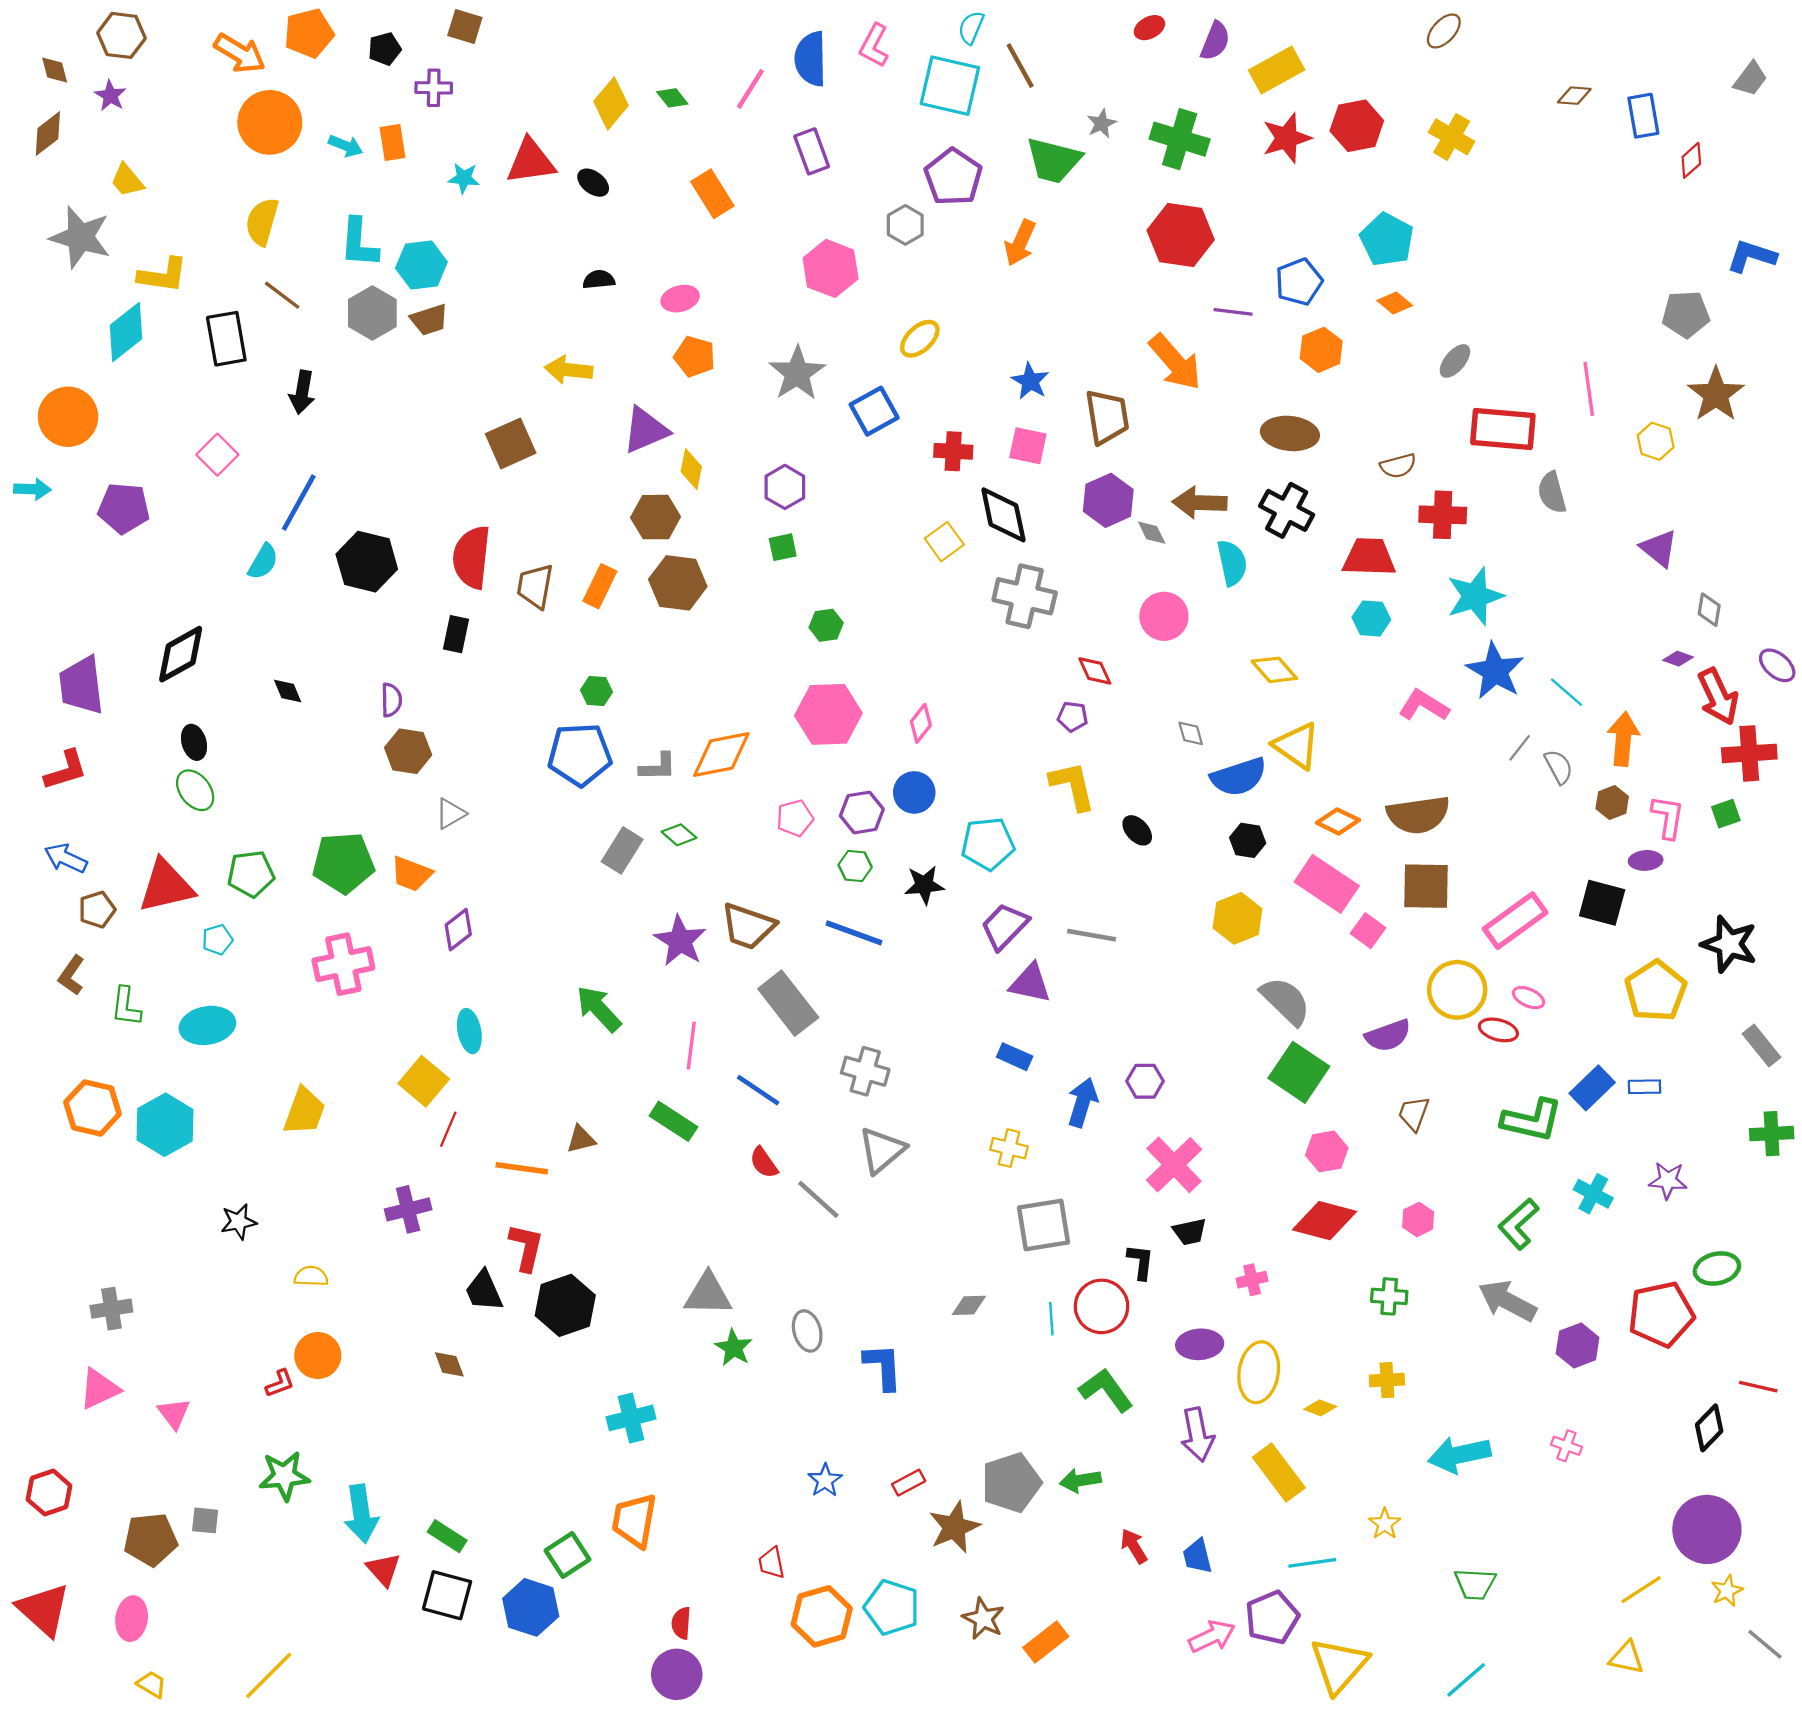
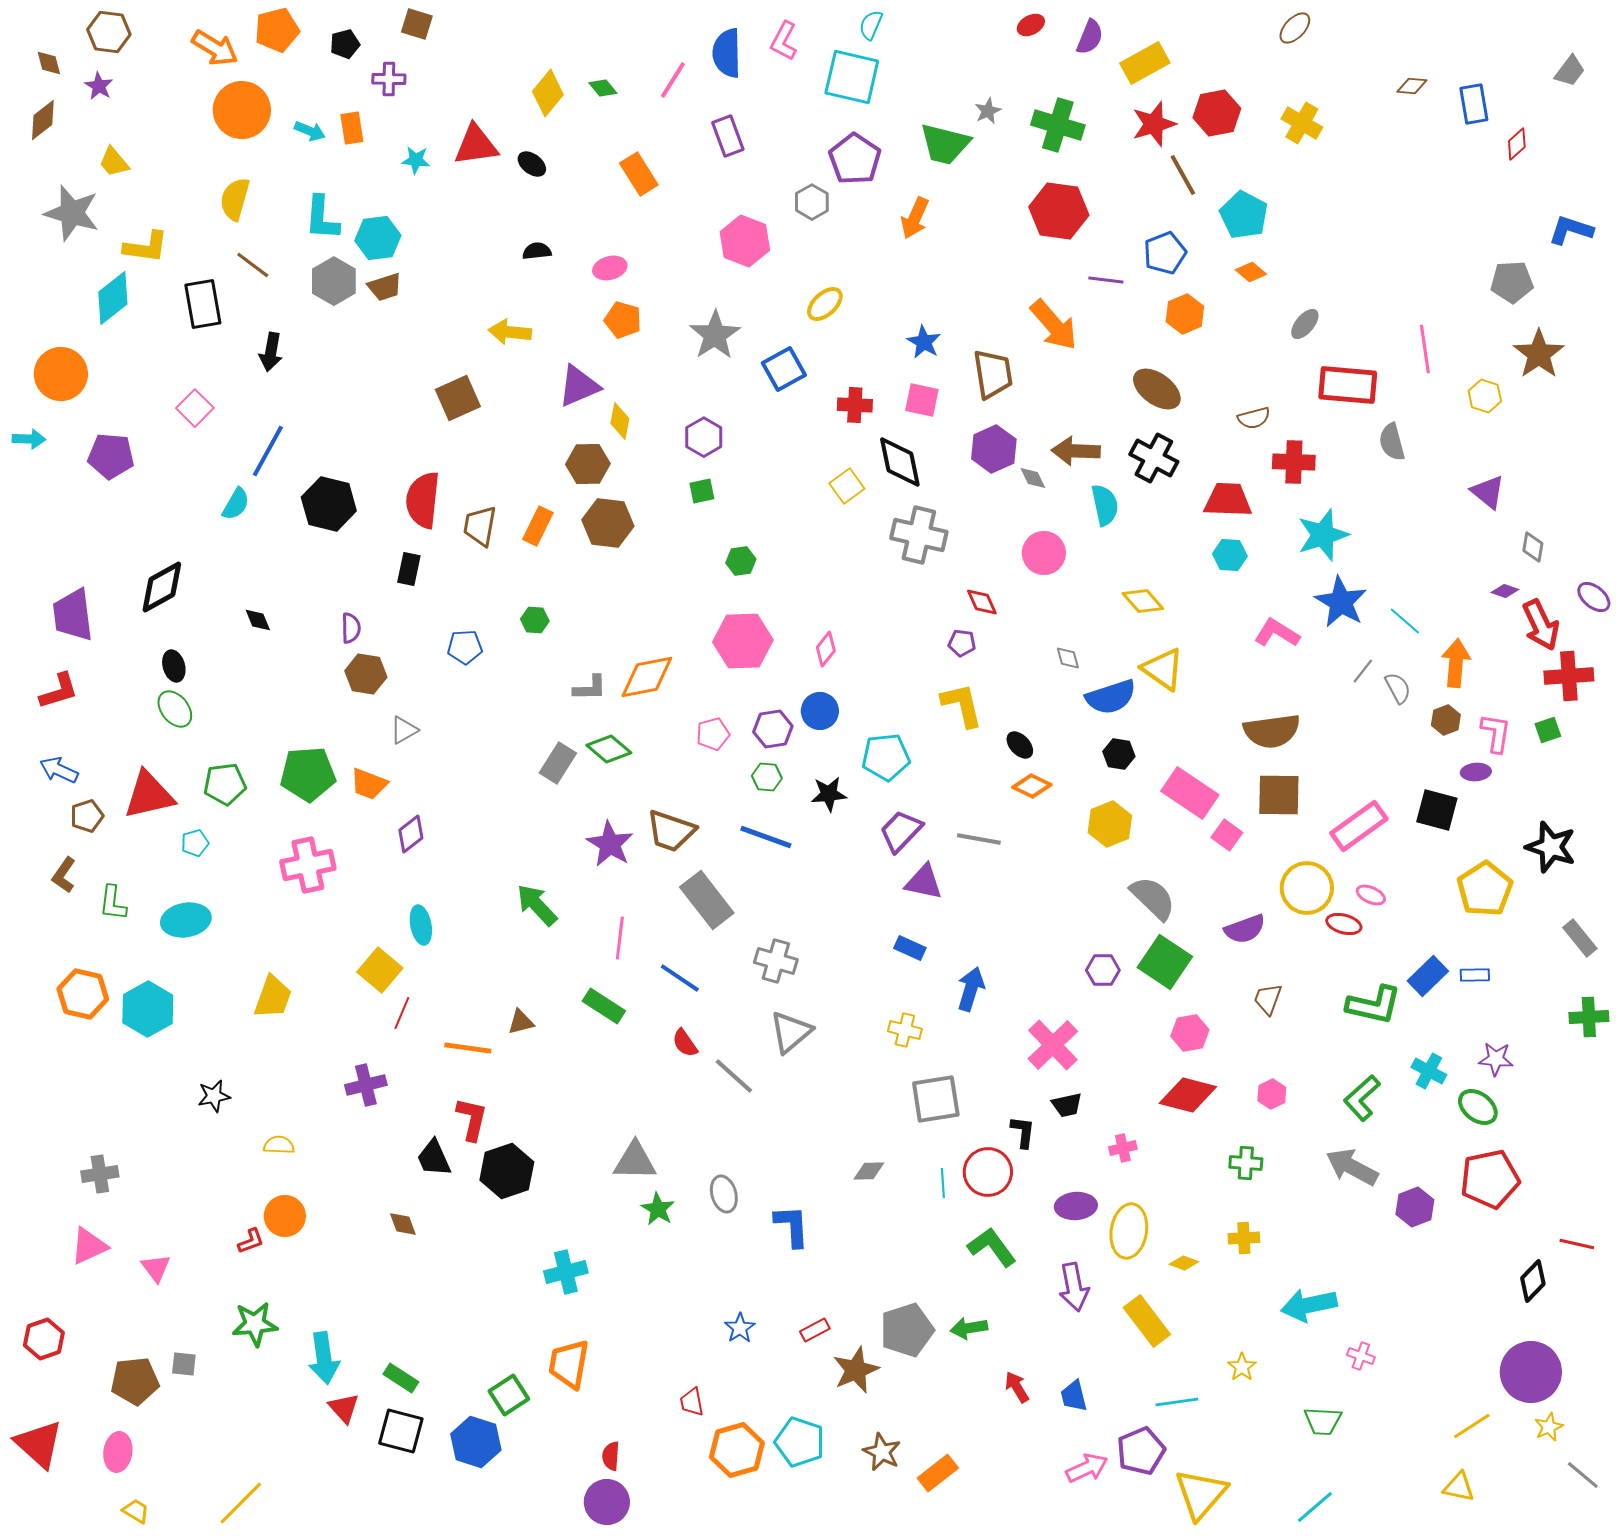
brown line: (1020, 66) -> (1183, 175), moved
brown ellipse: (1290, 433) -> (1157, 389), turned 30
blue pentagon: (580, 755) -> (465, 647), moved, size x0.6
orange diamond: (1338, 821) -> (1032, 786), moved
green diamond: (679, 835) -> (609, 749), size x1.4
purple hexagon: (1145, 1081) -> (1103, 970), moved
green ellipse: (1717, 1269) -> (1478, 1107), moved, turned 51
pink cross: (1566, 1446) -> (1361, 1356), moved

